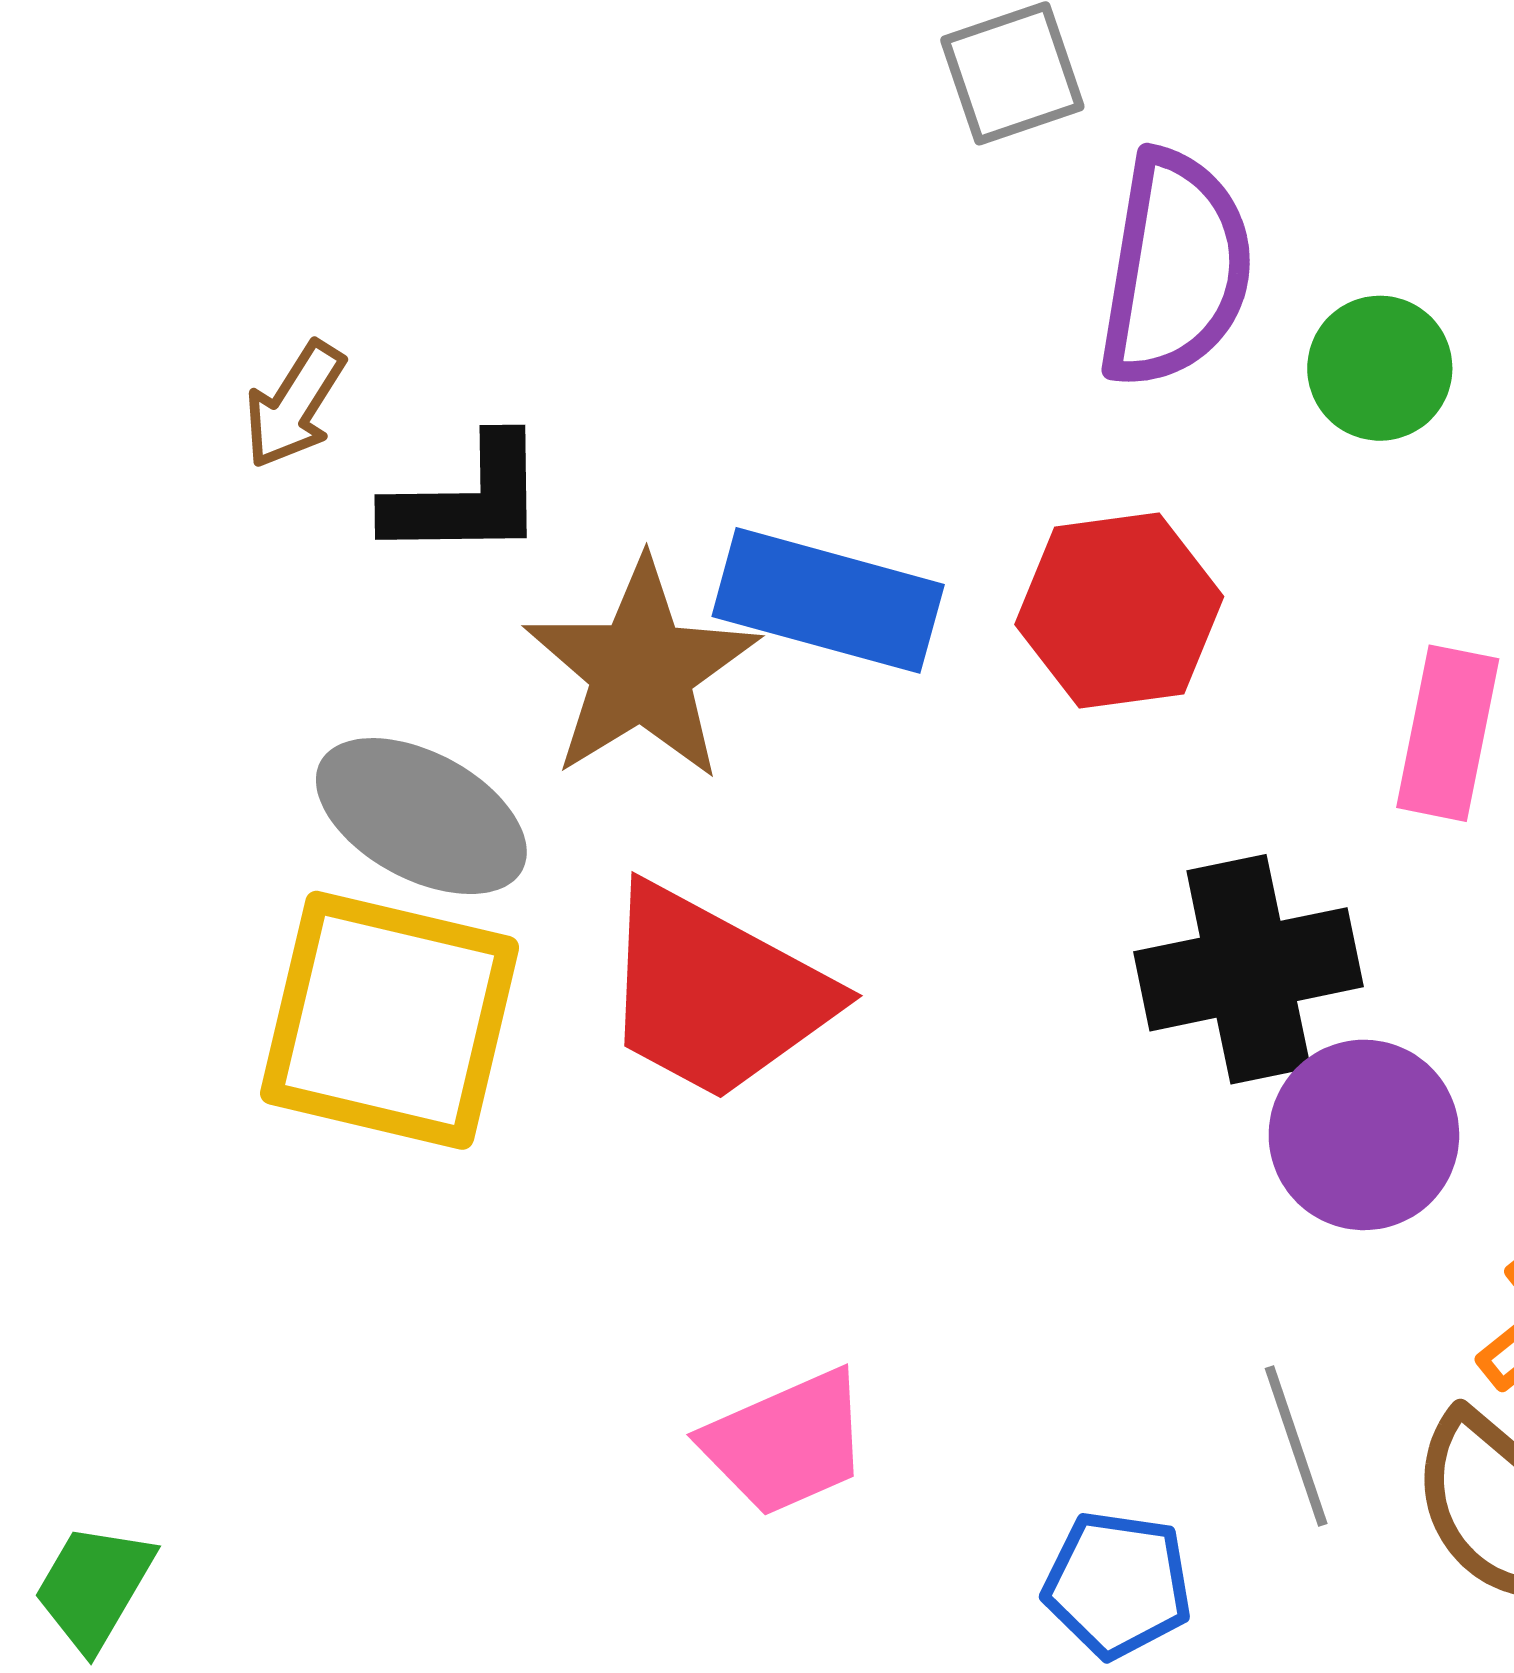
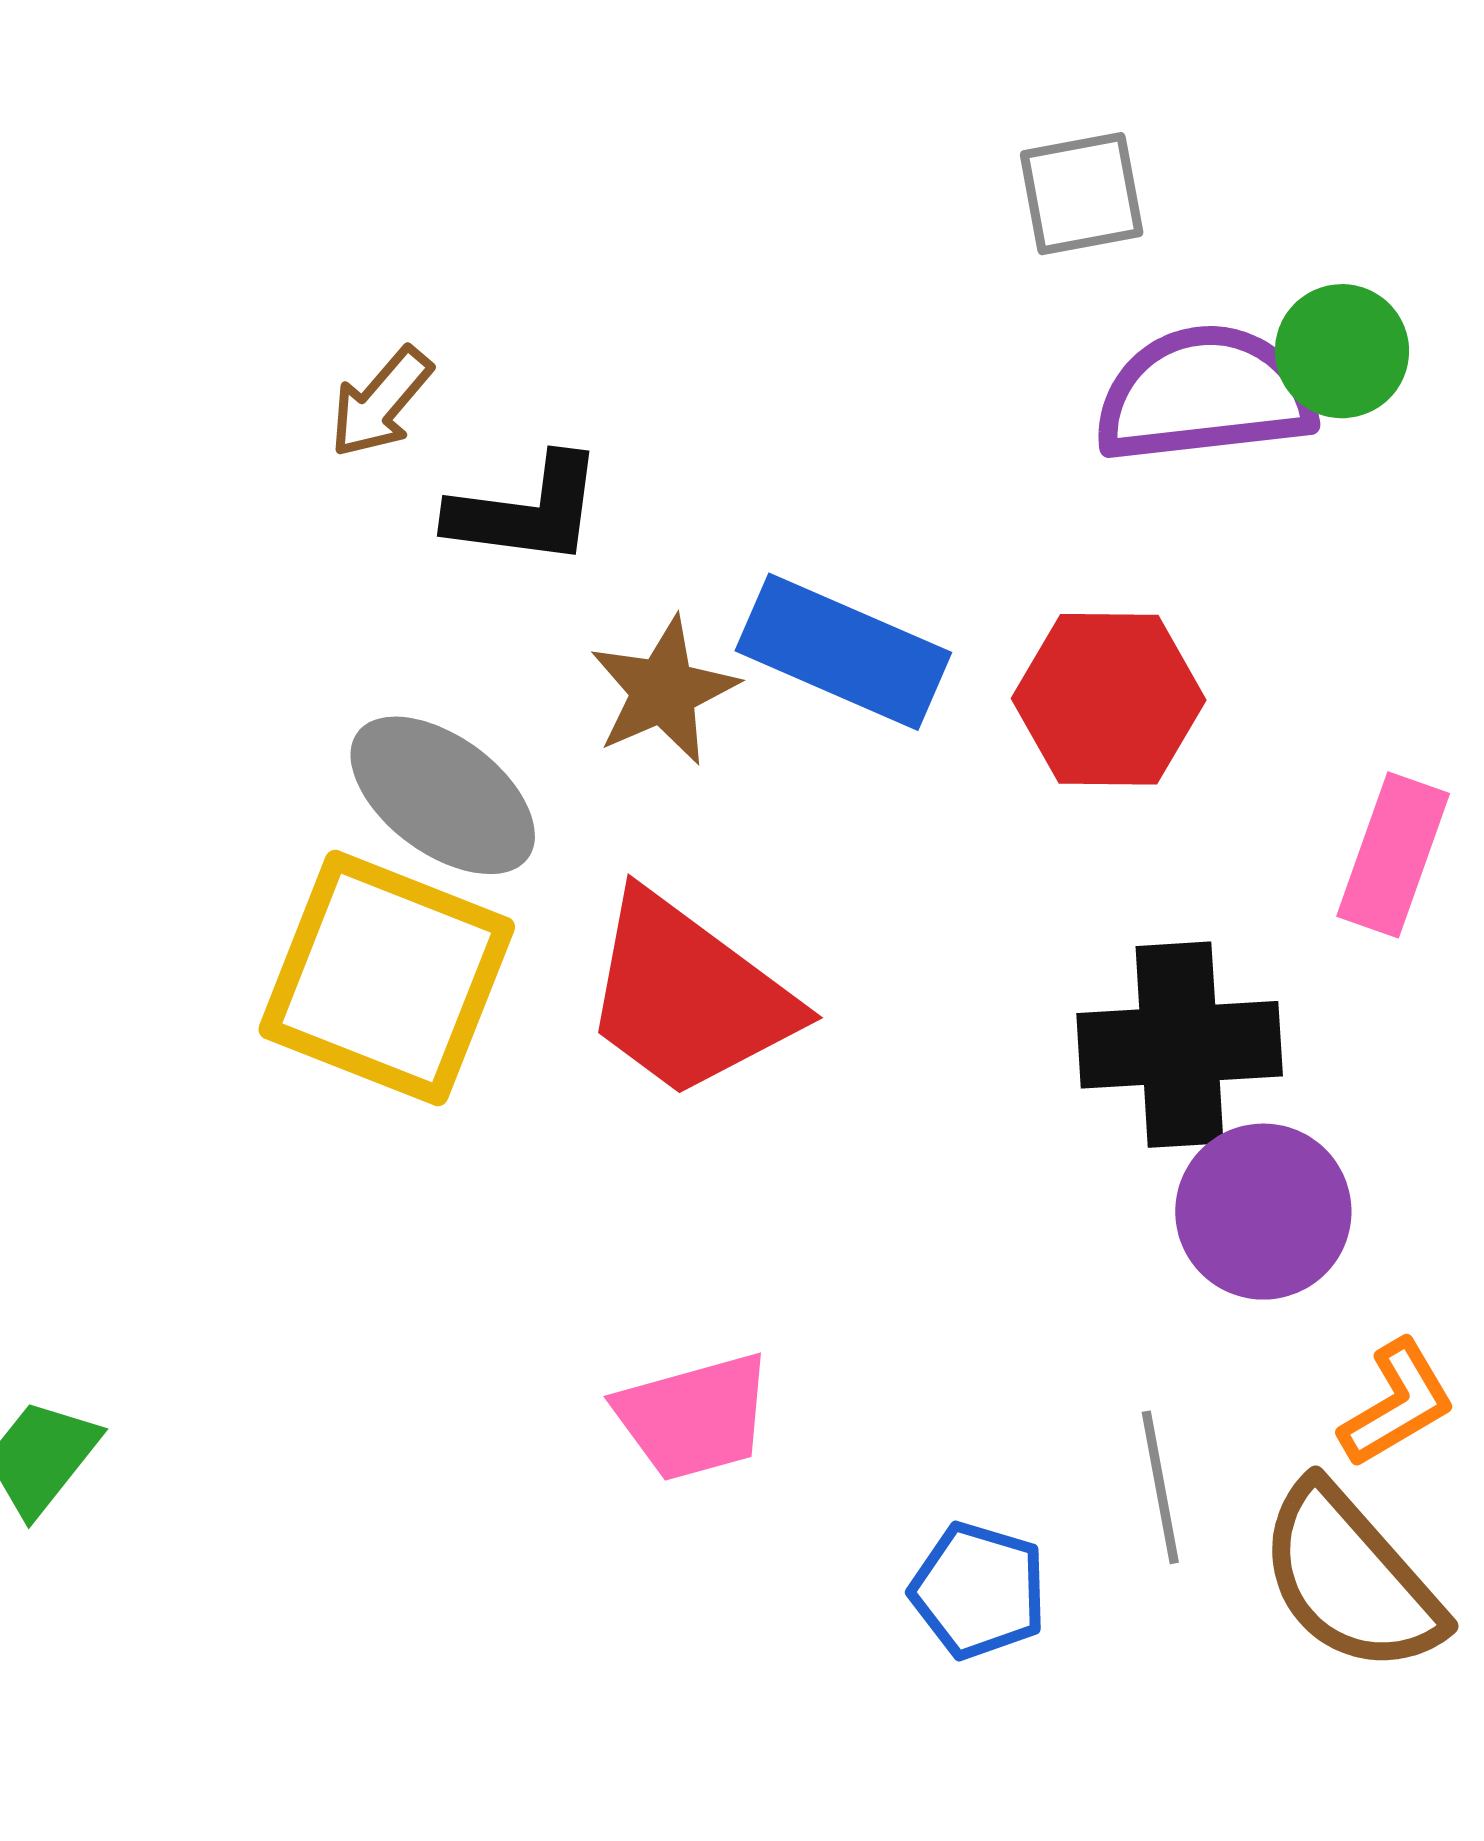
purple semicircle: (1175, 269) -> (1205, 394), turned -114
green circle: (1380, 368) -> (1342, 351), moved
brown star: (642, 670) -> (663, 691), size x0.7

